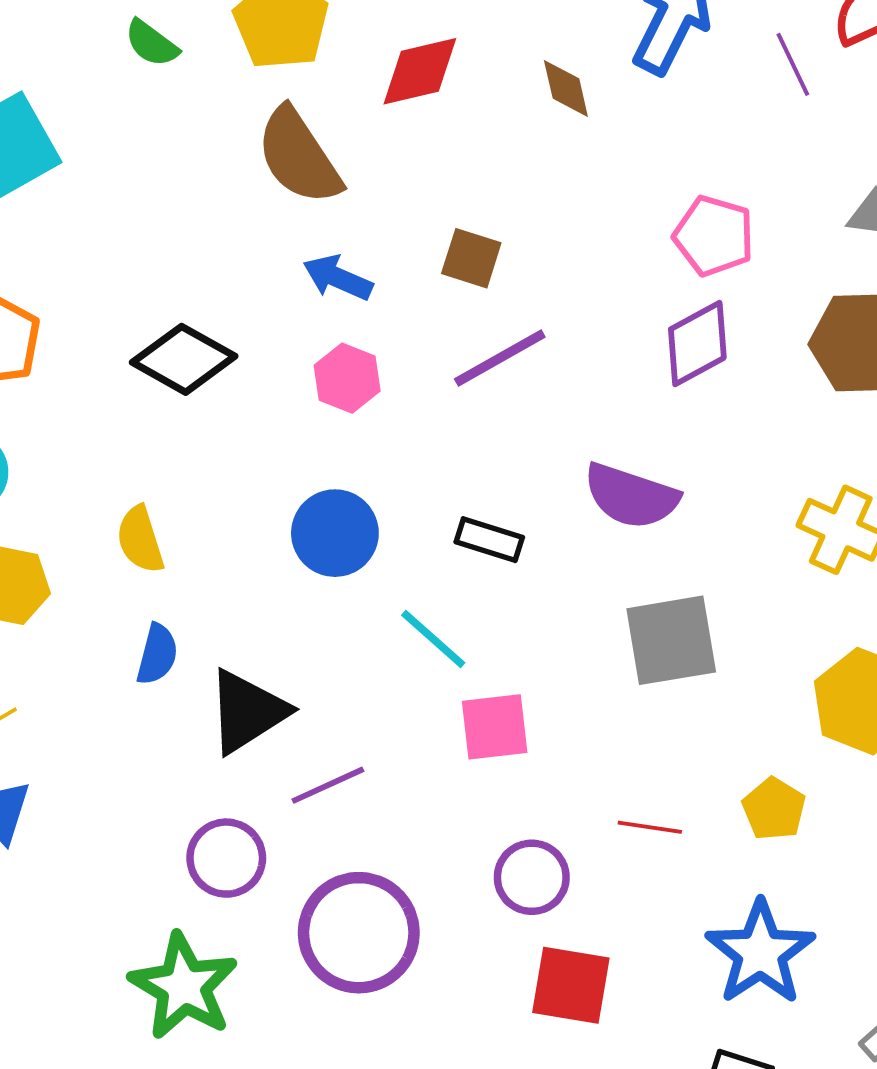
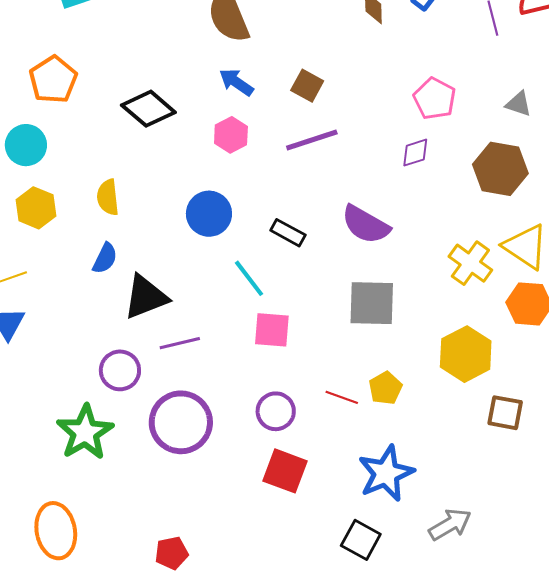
purple diamond: (697, 343) -> (415, 153), size x0.7
yellow pentagon: (774, 809) -> (385, 388), moved

